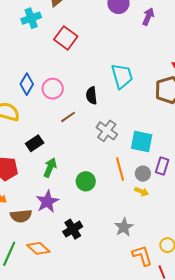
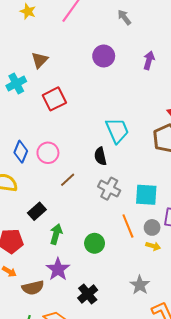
purple arrow: (148, 17) -> (149, 60), moved
red square: (66, 38) -> (54, 99), turned 35
black semicircle: (92, 95) -> (100, 156), moved

